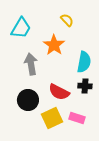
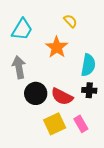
gray arrow: (31, 64) -> (19, 67), moved
black circle: (28, 100) -> (36, 93), moved
pink rectangle: (77, 118) -> (81, 124), turned 42

